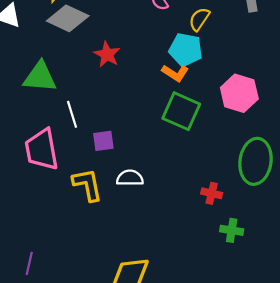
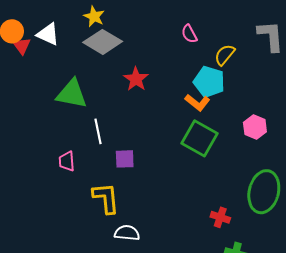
pink hexagon: (239, 93) -> (255, 127), size x0.7
pink trapezoid: (42, 150) -> (67, 161), size x0.5
white semicircle: (130, 178) -> (127, 233), moved

